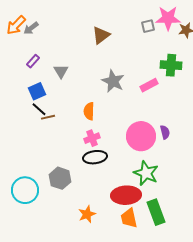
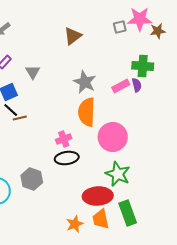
orange semicircle: (89, 111) -> (87, 112), moved, size x1.6
purple semicircle: (165, 132) -> (137, 85), moved
orange star: (87, 214) -> (75, 224), moved

